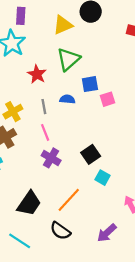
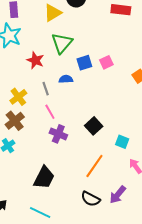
pink square: (108, 99) -> (106, 62), moved
cyan square: (102, 178) -> (122, 142), moved
orange line: (69, 200) -> (94, 166), moved
black semicircle: (60, 231) -> (91, 199), moved

